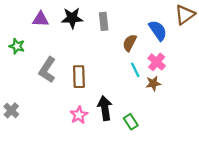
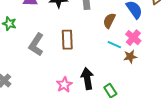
cyan line: (135, 70) -> (114, 45), turned -40
brown rectangle: (79, 77) -> (67, 40), moved

